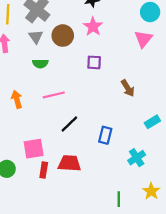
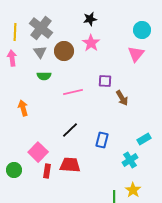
purple square: (94, 62) -> (105, 81), moved
pink line: (54, 95) -> (73, 92), moved
cyan rectangle: (152, 122) -> (144, 139), moved
pink square: (34, 149) -> (38, 152), turned -36
yellow star: (151, 191) -> (133, 190), moved

